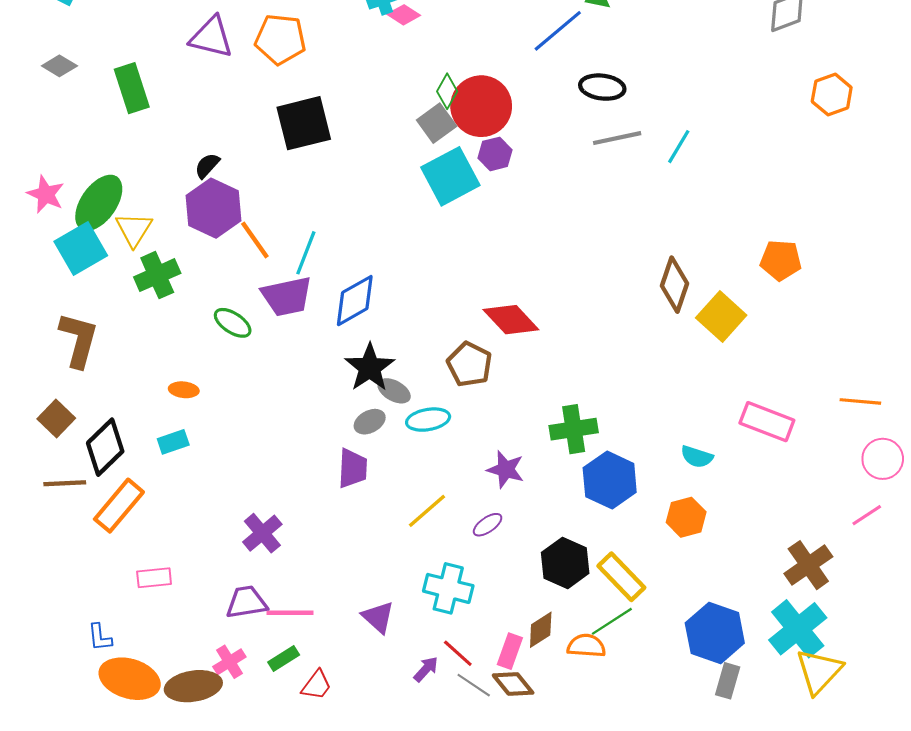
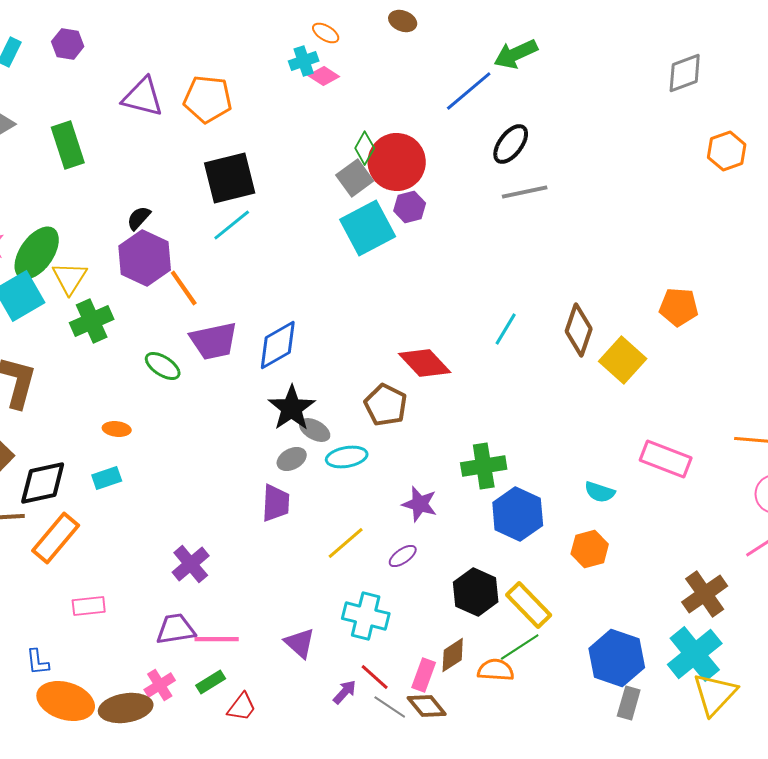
black ellipse: (602, 87) -> (511, 144), turned -60
cyan line: (679, 147) -> (506, 329), moved
cyan line: (306, 253) -> (232, 225), moved, turned 30
black diamond: (105, 447) -> (43, 483), turned 32

